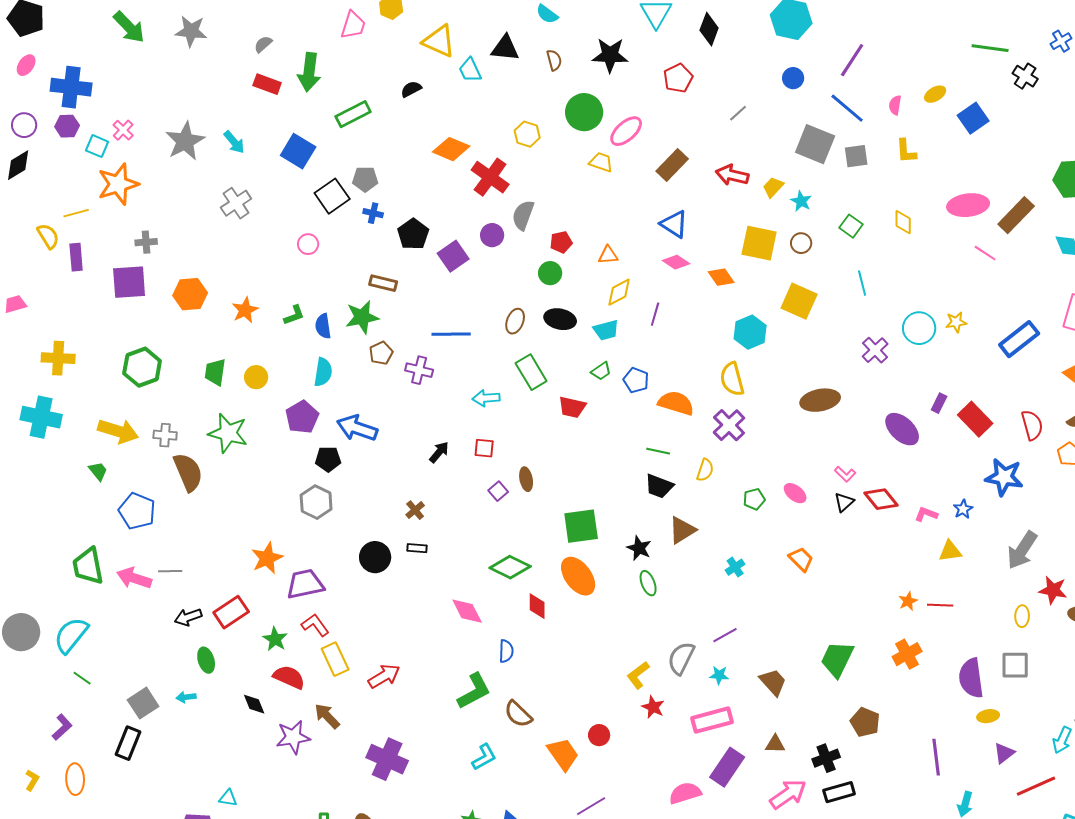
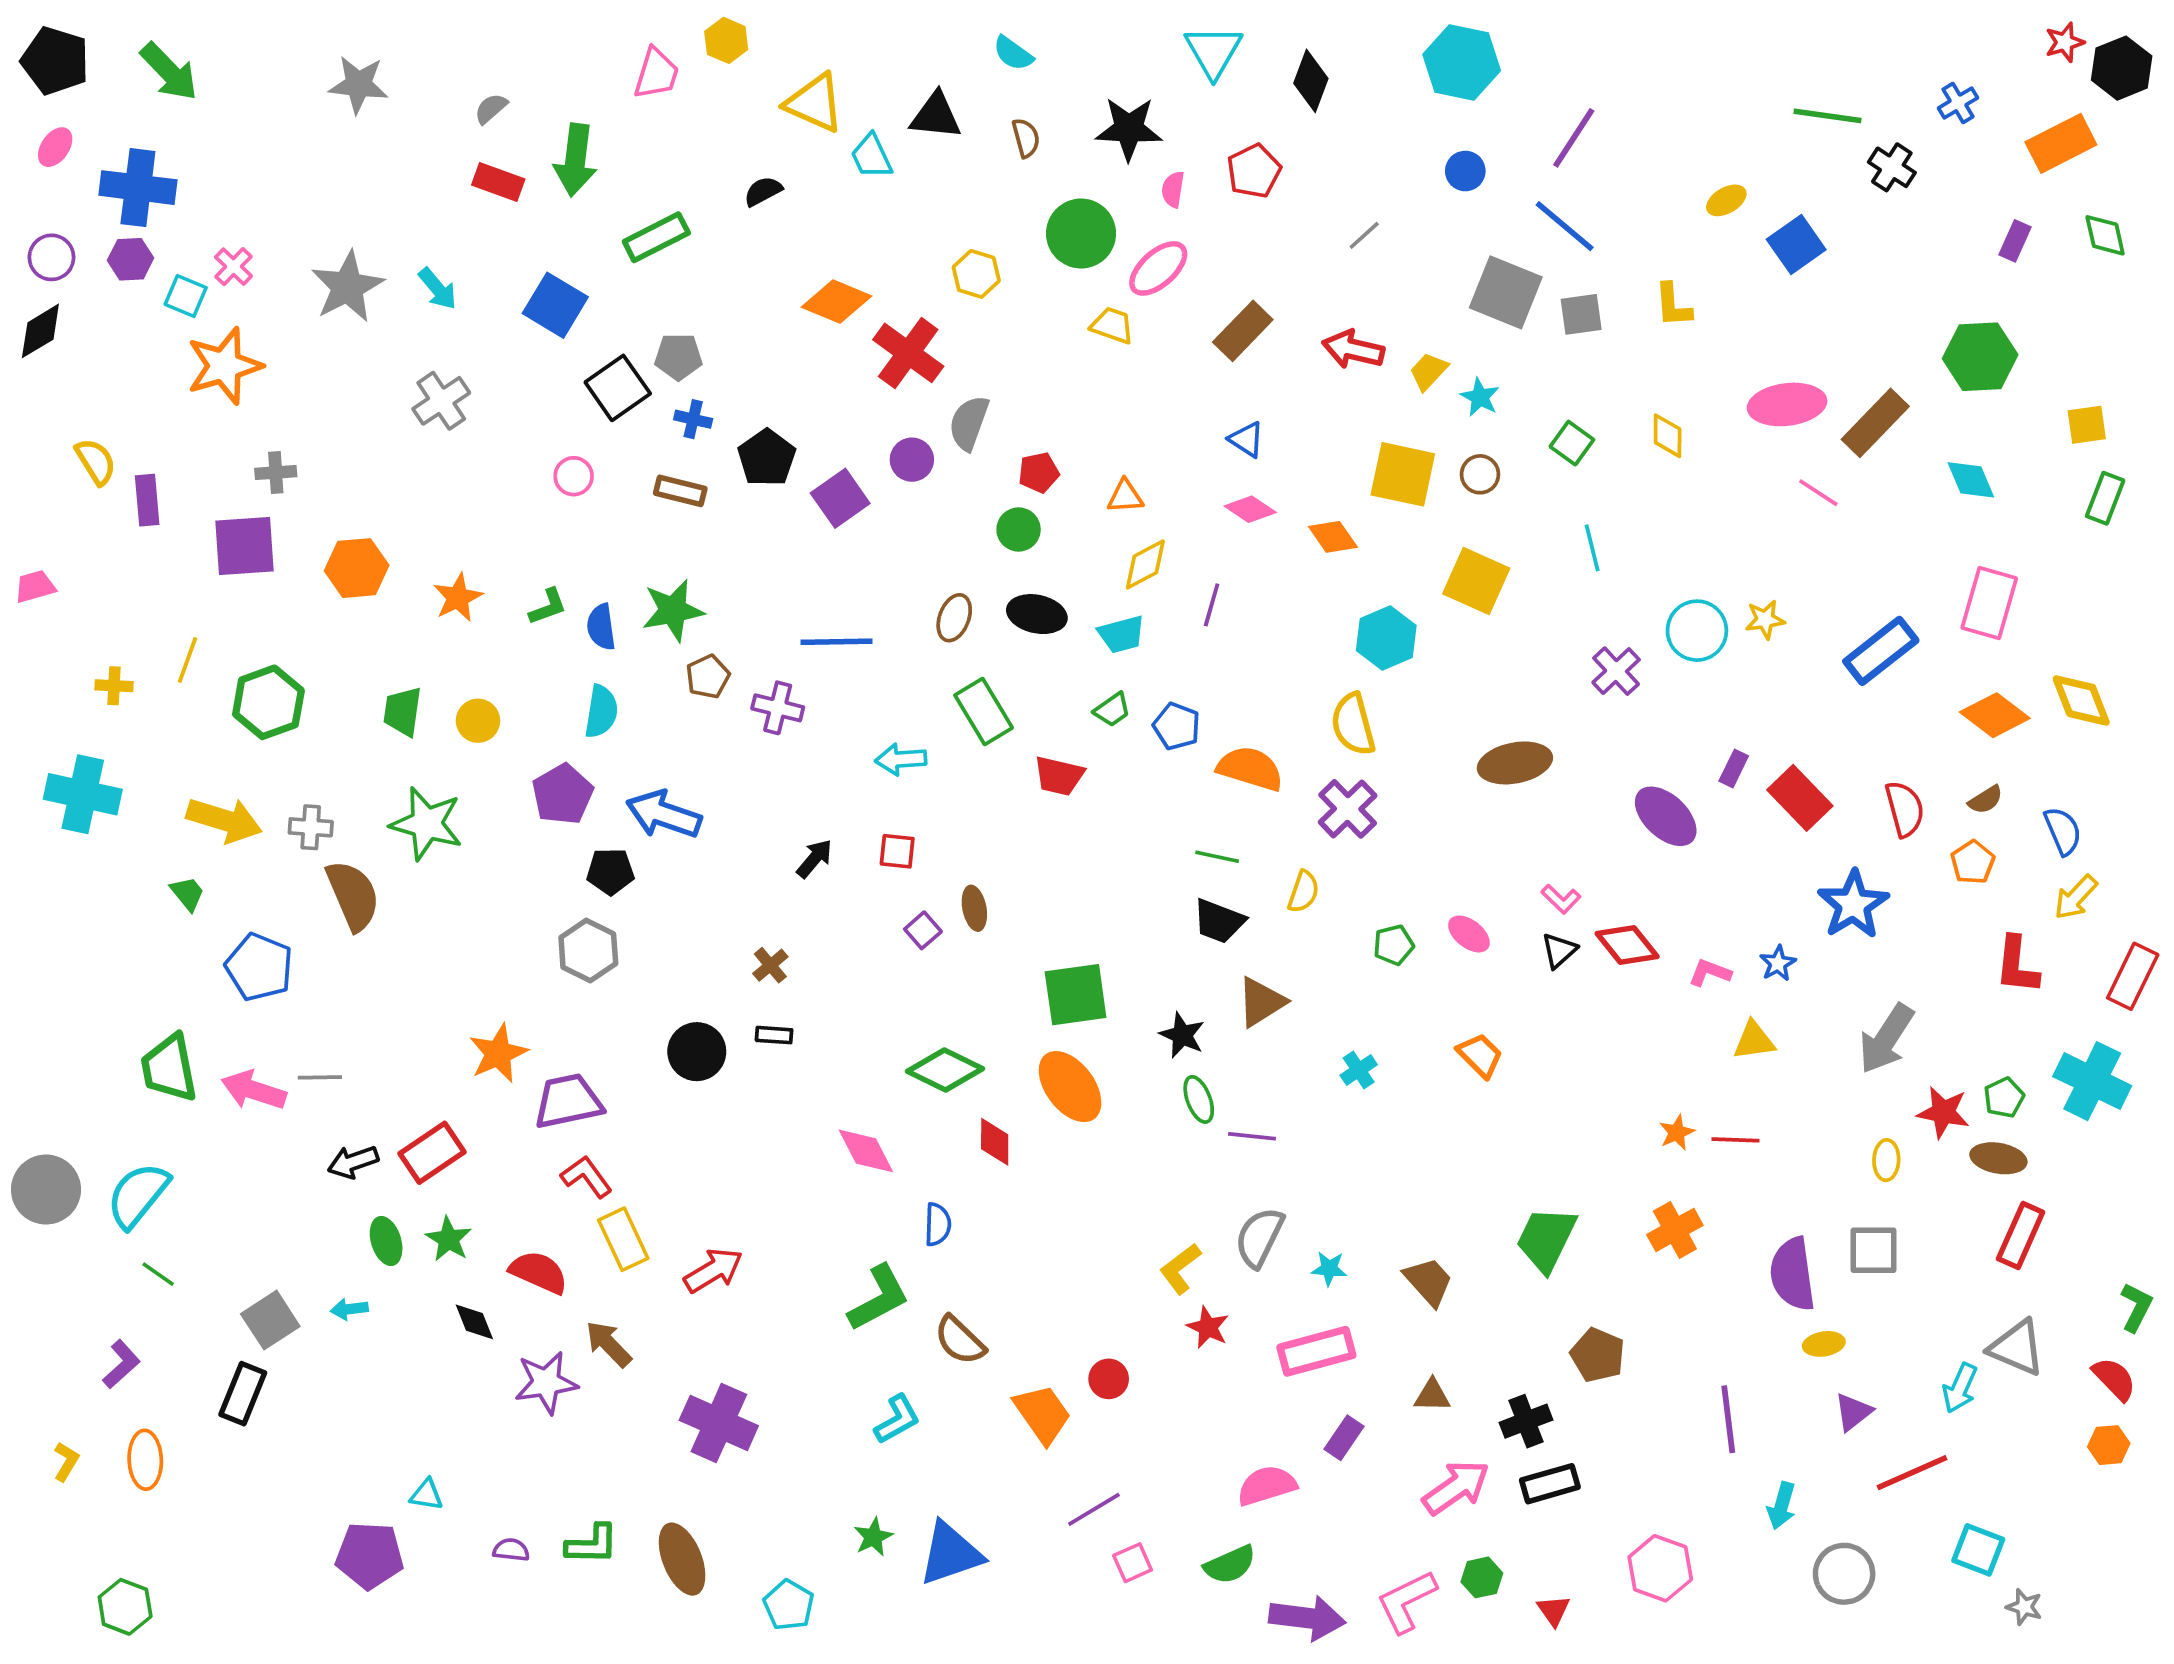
green arrow: (129, 27) -> (169, 72), moved
pink semicircle: (895, 105) -> (1173, 189), moved
yellow line: (76, 213) -> (188, 660), moved, turned -55
blue triangle: (674, 224) -> (1247, 439), size x0.7
brown rectangle: (383, 283) -> (680, 491), moved
yellow cross: (58, 358) -> (114, 686), size x0.6
blue star: (1004, 477) -> (1853, 905), turned 30
purple line: (725, 635) -> (1252, 1136), moved, turned 35
green star: (275, 639) -> (449, 1239), moved
purple rectangle: (727, 767) -> (1344, 1438), size x0.6

